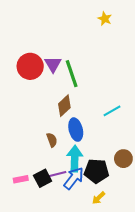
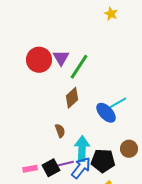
green line: (72, 74) -> (79, 67), turned 52
blue ellipse: (76, 130) -> (106, 113), moved, turned -30

